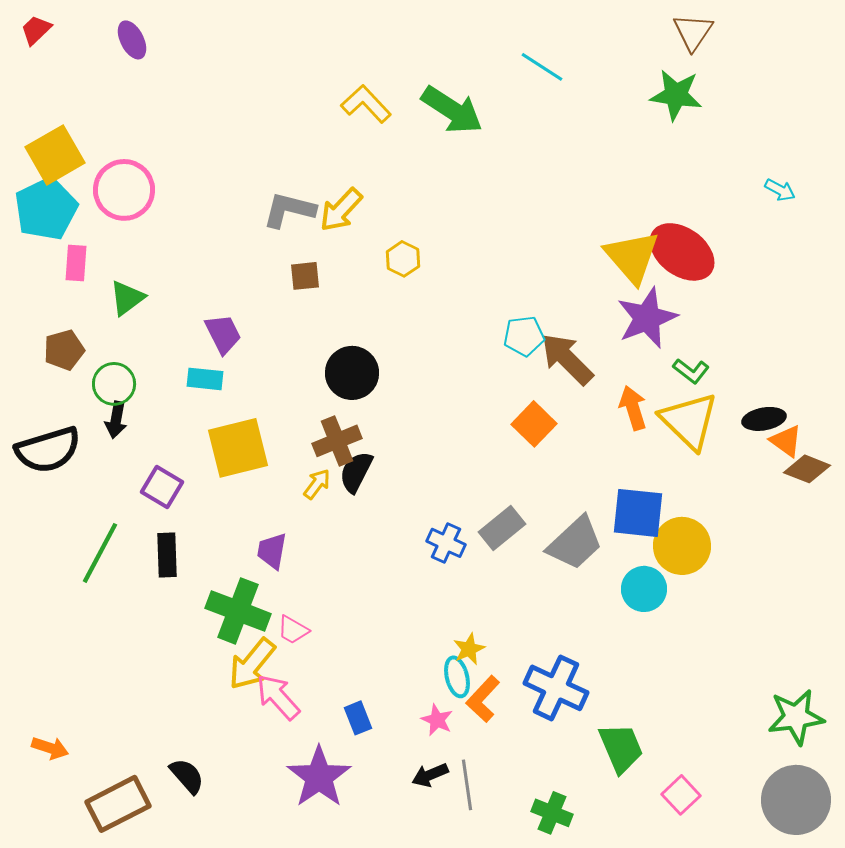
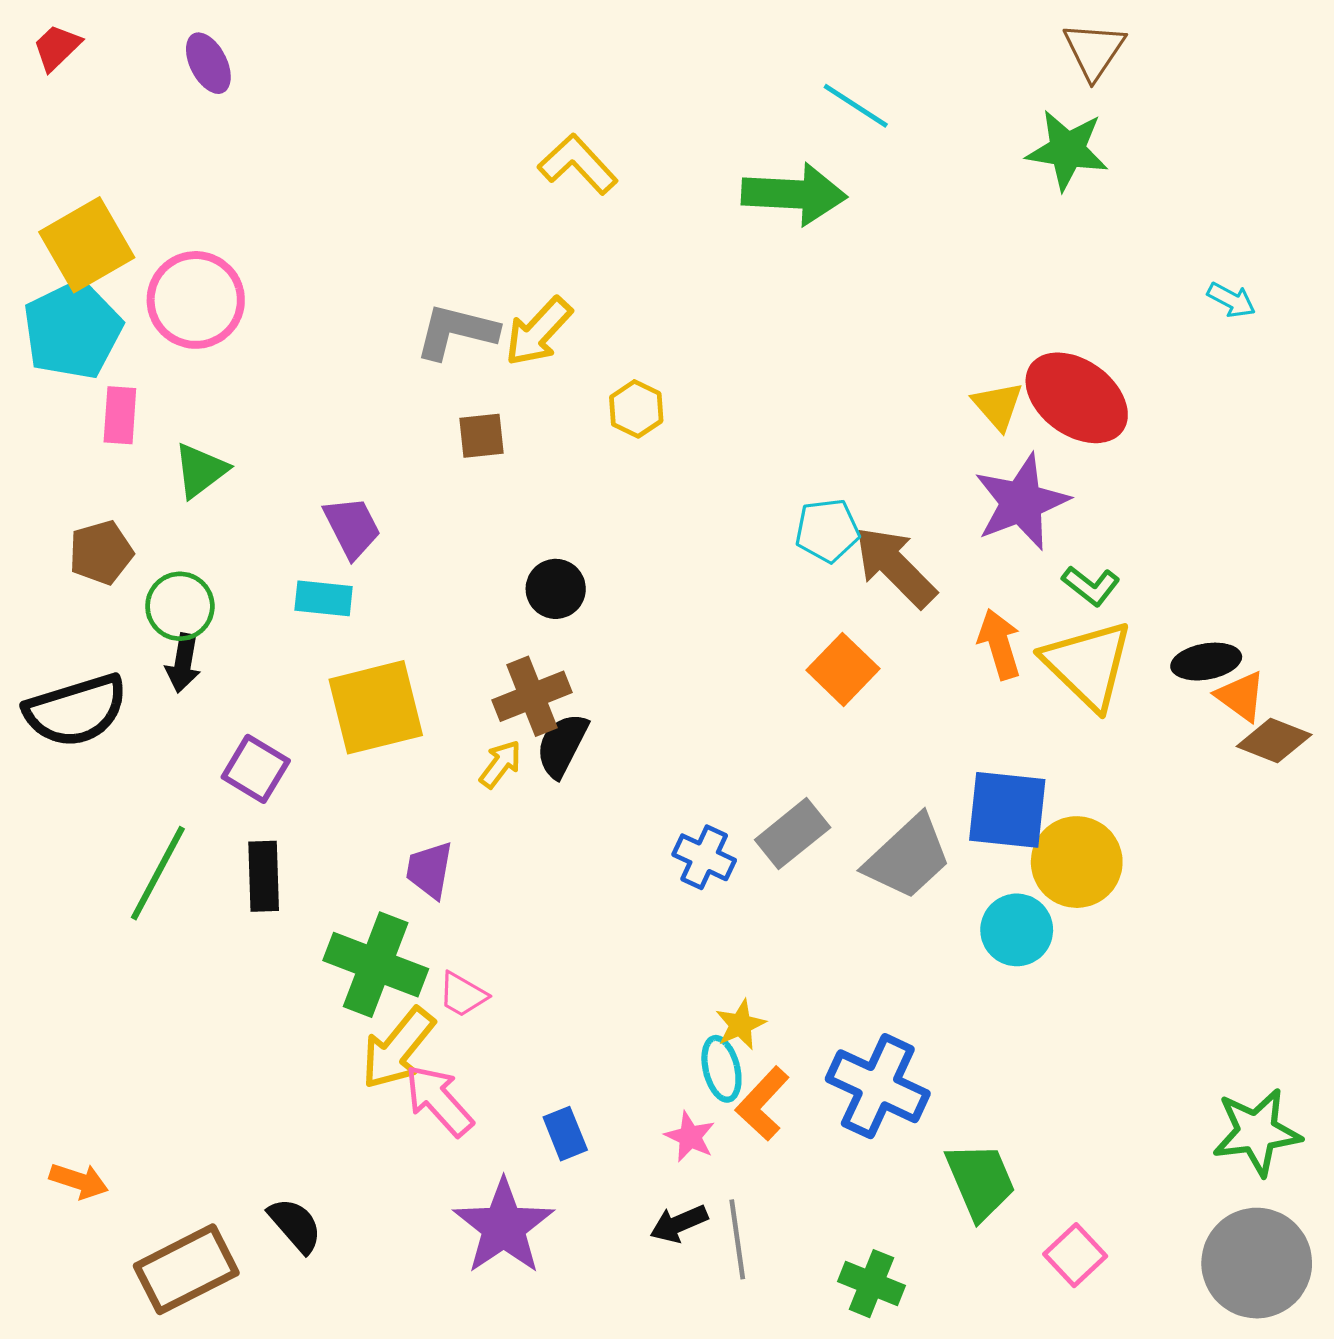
green arrow: (452, 110) -> (794, 194), moved, turned -30
yellow triangle: (632, 257) -> (998, 406), size x0.6
black circle: (352, 373) -> (556, 589), size x0.7

